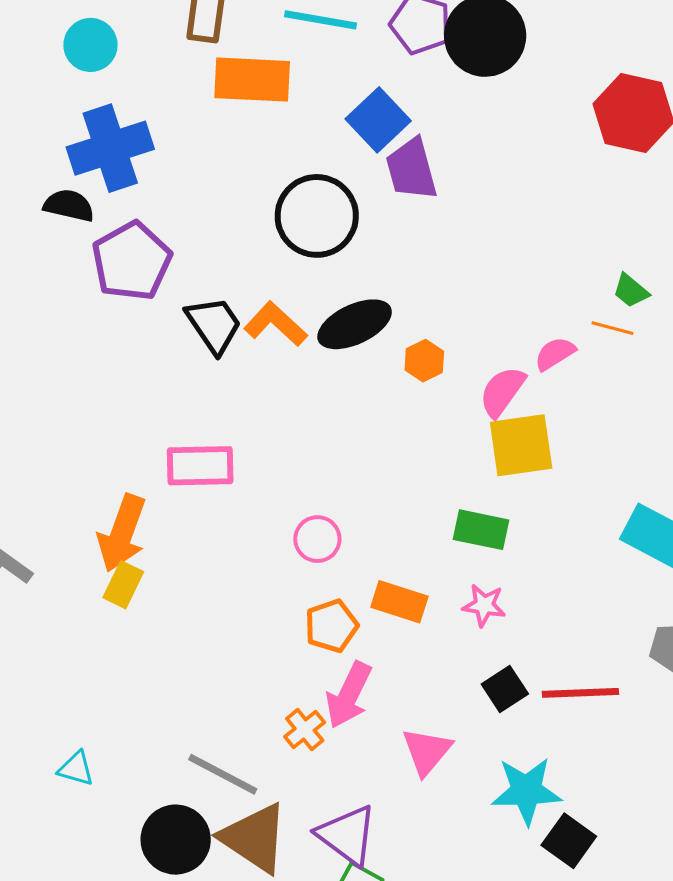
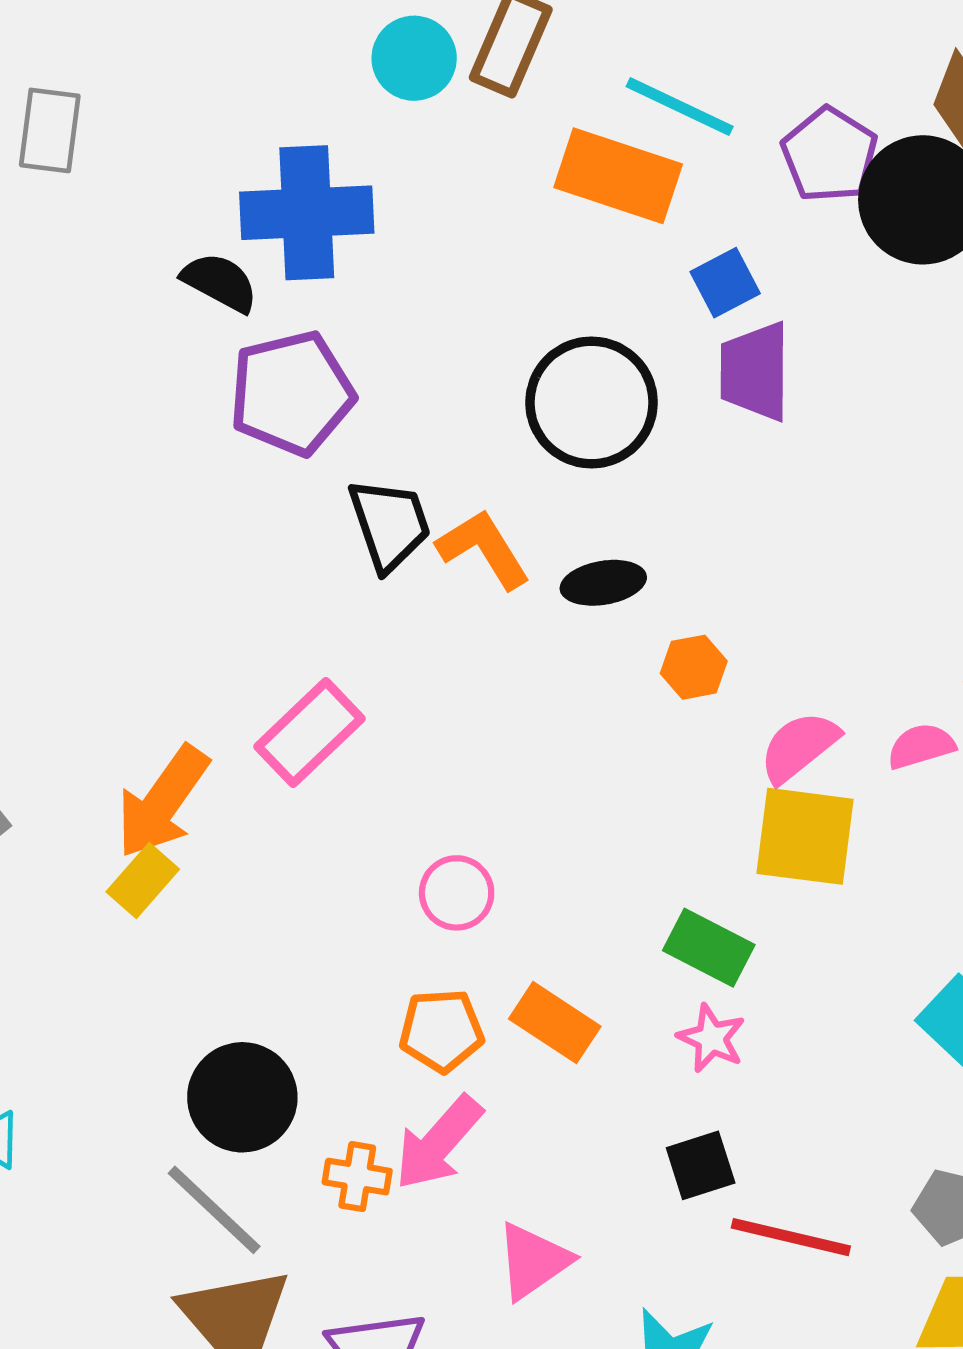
cyan circle: (90, 45) -> (414, 58), moved
orange rectangle: (252, 80) -> (618, 176), moved
blue square: (378, 120) -> (725, 283), size x0.7
black ellipse: (355, 324) -> (603, 583), size x0.7
pink semicircle: (555, 354) -> (921, 746), moved
pink rectangle: (200, 466) -> (310, 733), turned -58
pink star: (484, 605) -> (711, 1038), moved
black square: (505, 689) -> (701, 1165), moved
orange cross: (305, 730) -> (357, 1177), turned 33
black circle: (176, 840) -> (242, 1097), moved

